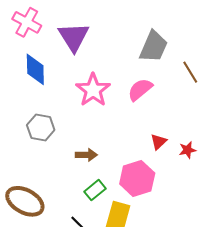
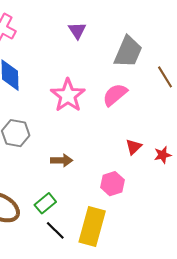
purple triangle: (74, 37) -> (77, 30), moved, size x0.6
pink hexagon: (137, 178) -> (112, 184), size x0.7
green rectangle: (95, 190) -> (45, 203), moved

